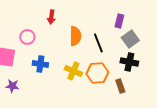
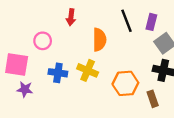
black line: (98, 43) -> (127, 21), moved
yellow cross: (73, 71) -> (88, 70), moved
purple star: (12, 86) -> (25, 89), moved

